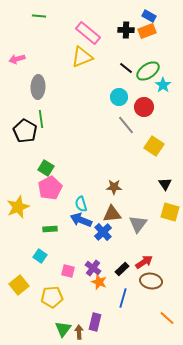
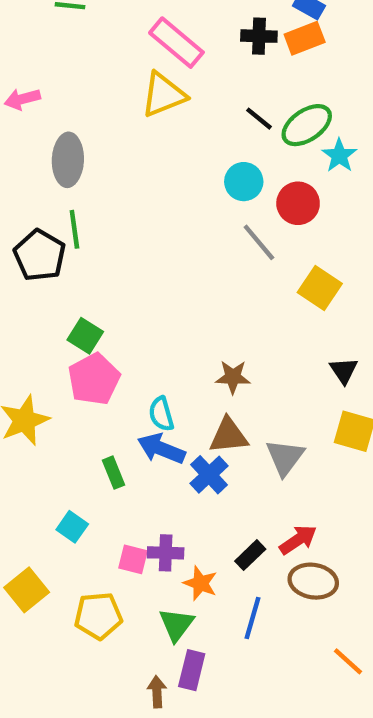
green rectangle: (50, 229) -> (113, 473), moved, turned 72
purple cross: (93, 268) -> (166, 553), moved, turned -35
green triangle: (63, 329) -> (176, 625), moved

